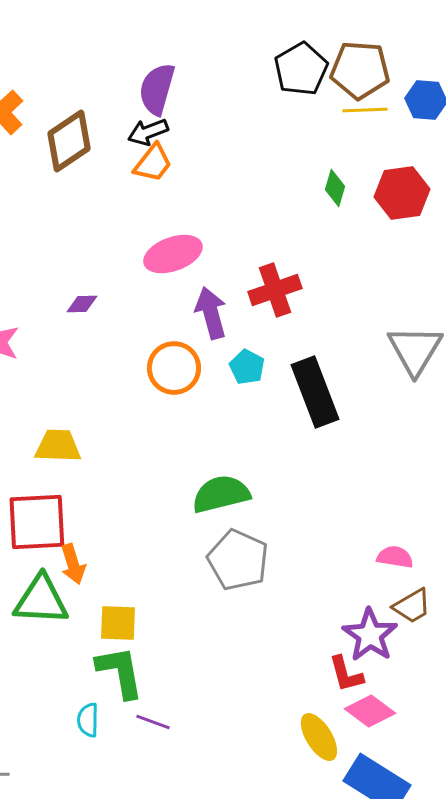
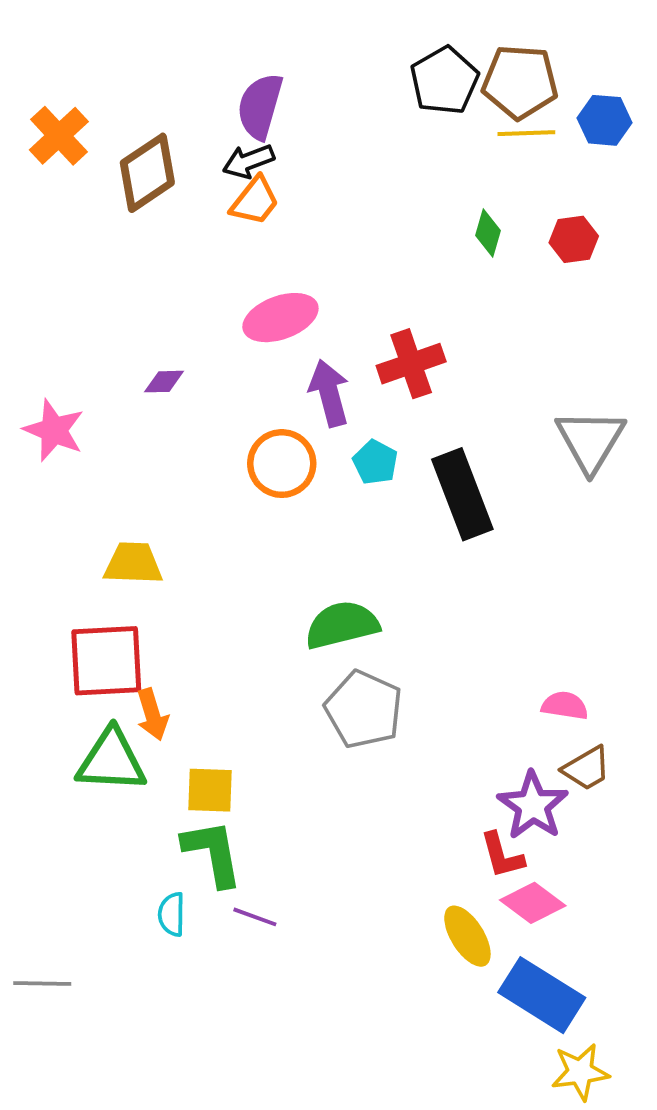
red hexagon: (402, 193) -> (574, 239), size x0.7

